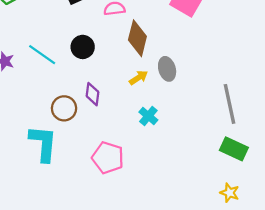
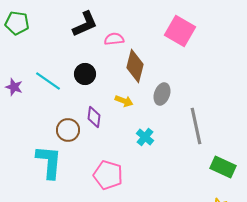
gray ellipse: (167, 69) -> (162, 94), turned 35
yellow arrow: (139, 78) -> (124, 101), moved, turned 54
gray line: (229, 104) -> (196, 126), moved

